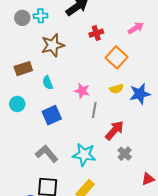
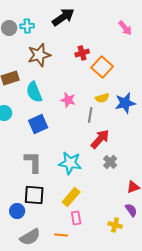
pink arrow: (136, 28) -> (125, 28), moved, turned 84
red cross: (96, 33) -> (82, 53), moved
cyan semicircle: (48, 83) -> (34, 92), size x1.5
gray line: (94, 110) -> (90, 115), moved
gray L-shape: (47, 154) -> (33, 162), turned 40

